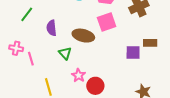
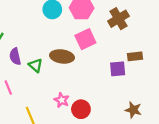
purple semicircle: (51, 28) -> (15, 56), moved
green triangle: (65, 53) -> (36, 65), moved

